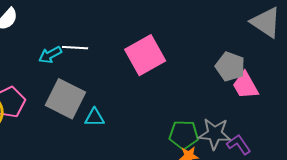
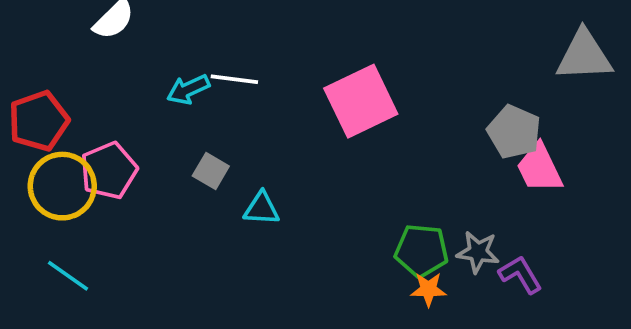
gray triangle: (266, 22) -> (584, 56), turned -40
gray square: (65, 99) -> (211, 171), size x0.5
gray star: (215, 134) -> (478, 252), size x0.7

